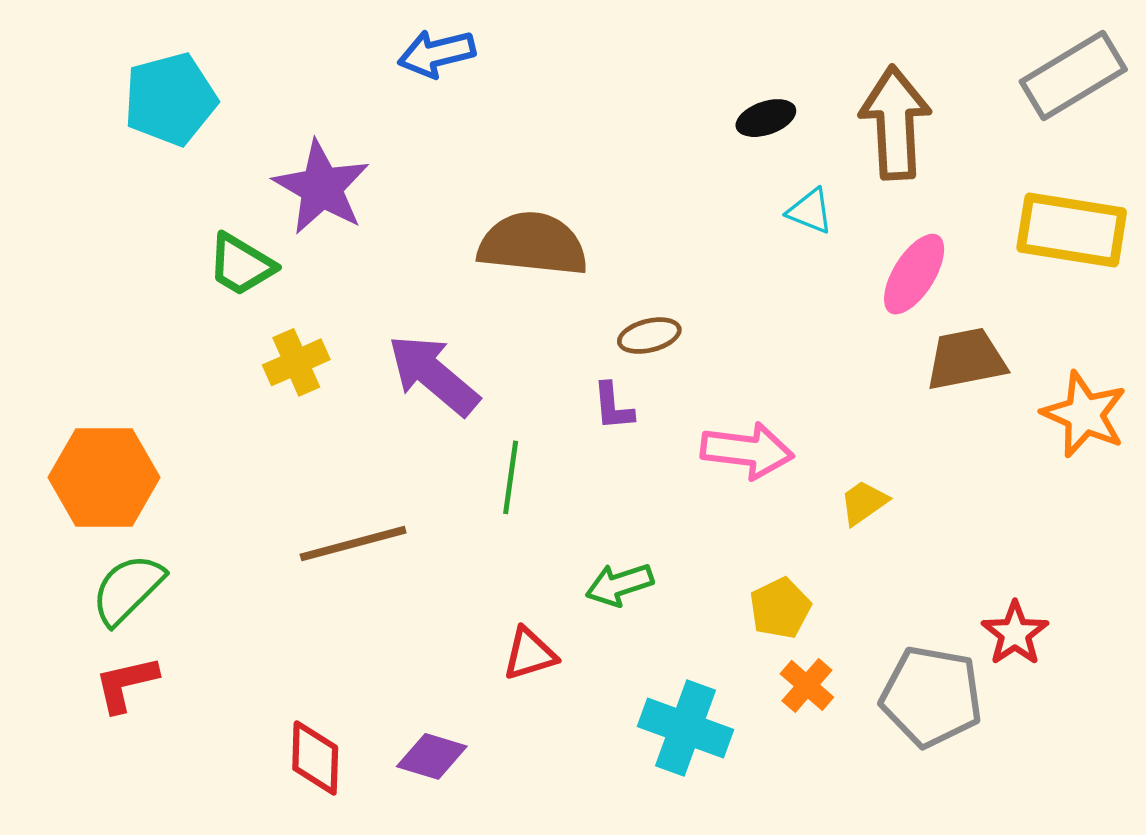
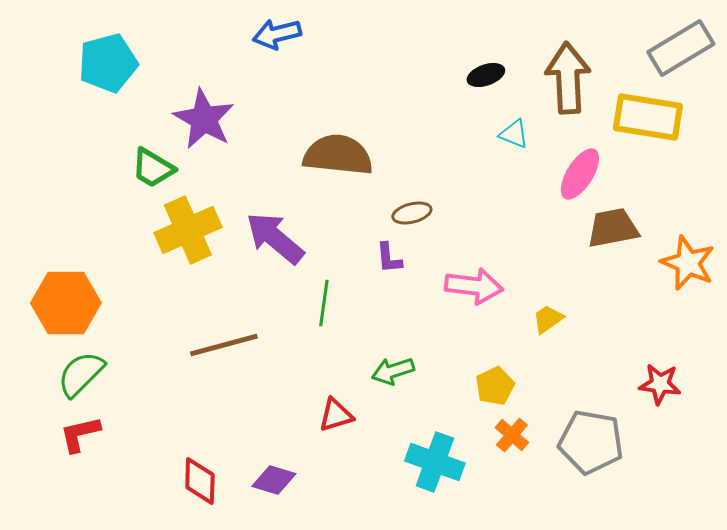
yellow rectangle: (1072, 230) -> (648, 117), moved
yellow cross: (296, 362) -> (188, 230), size x1.6
red star: (1015, 633) -> (660, 384), moved, turned -30

